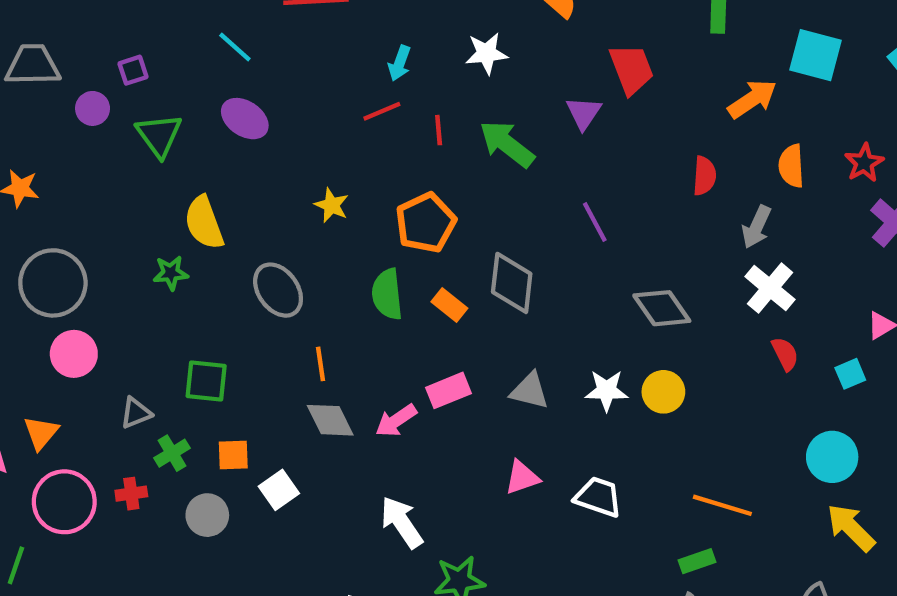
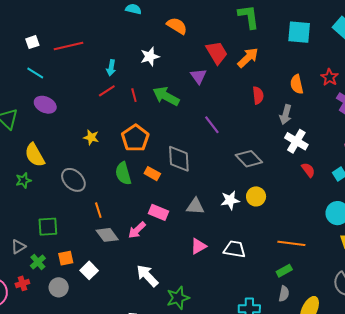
orange arrow: (752, 99) -> (248, 58), moved
pink rectangle: (448, 390) -> (158, 212), turned 54

